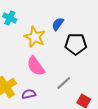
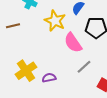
pink semicircle: (36, 66) -> (73, 43), moved

